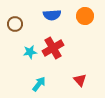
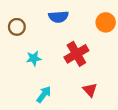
orange circle: (85, 16) -> (106, 22), moved
red cross: (53, 48) -> (76, 54), moved

